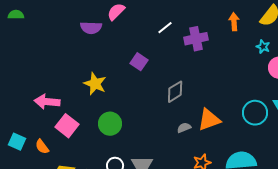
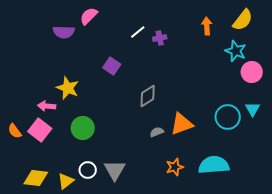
purple cross: (196, 39) -> (160, 38), moved, size x0.6
cyan star: (263, 47) -> (236, 51), size x1.5
pink arrow: (47, 102) -> (47, 106), moved, size x0.7
orange semicircle: (42, 147) -> (15, 131), moved

